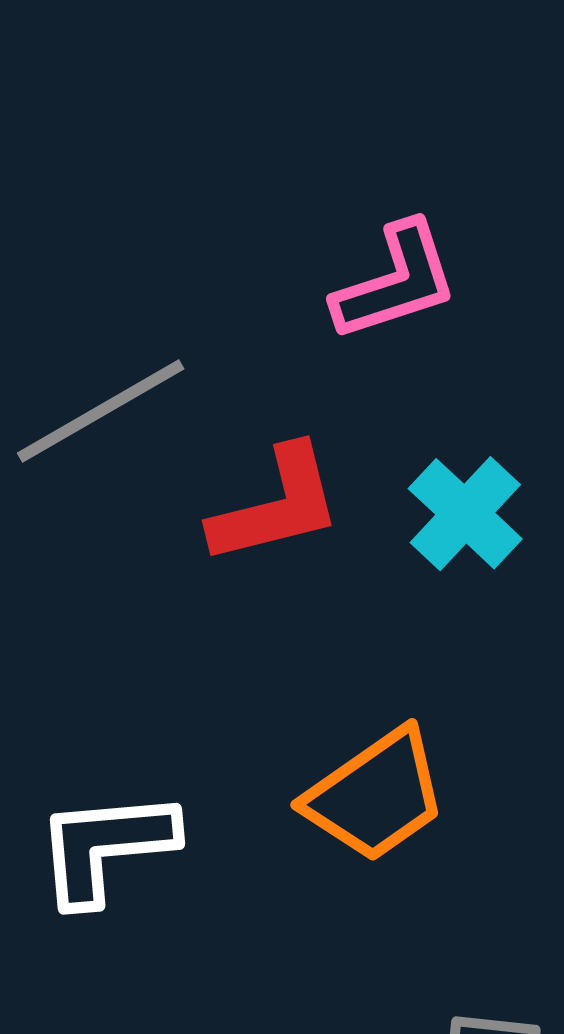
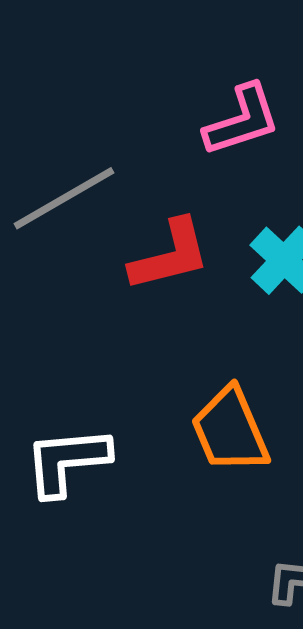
orange trapezoid: (376, 795) -> (230, 430), turned 102

